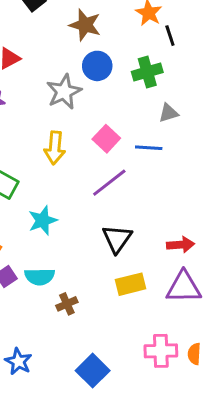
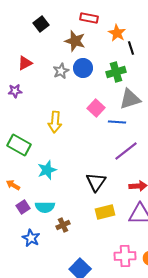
gray star: (64, 92) -> (61, 71), moved, size x0.7
gray triangle: (168, 113) -> (130, 99), size x1.6
pink square: (106, 139) -> (96, 108), moved
purple line: (109, 183) -> (126, 151), moved
blue star: (18, 361) -> (31, 238), moved

